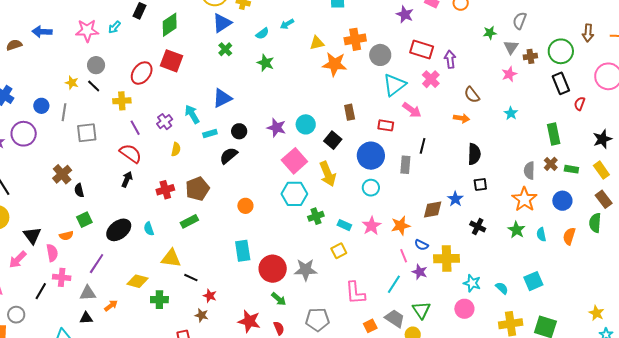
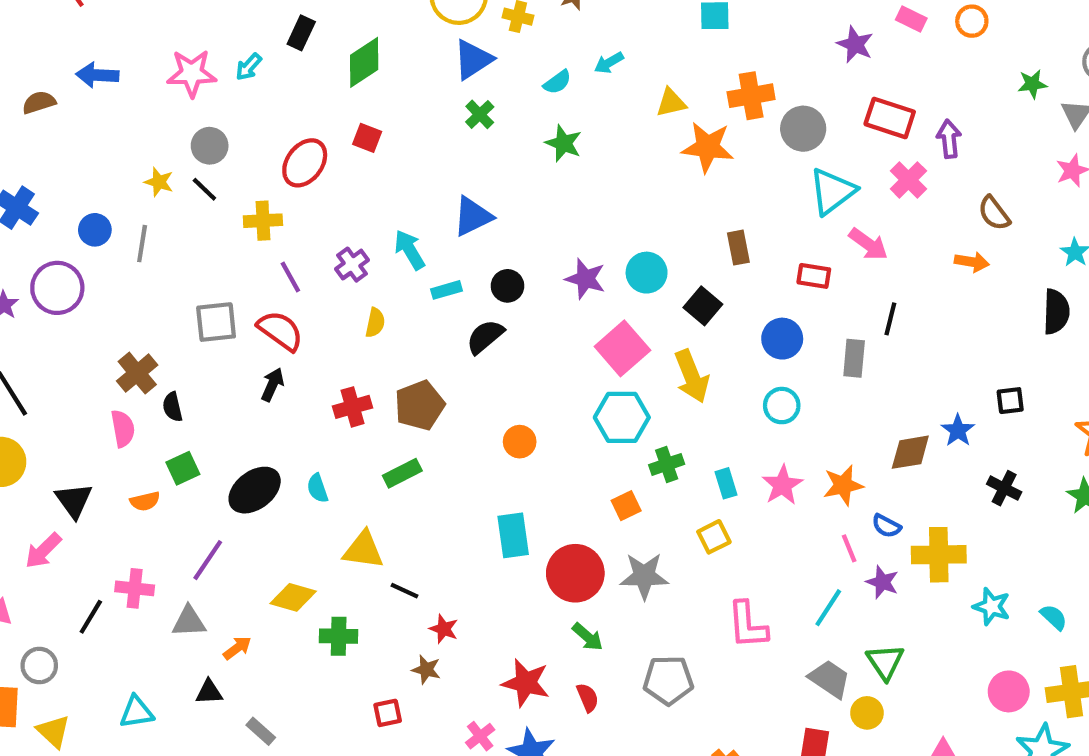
red square: (171, 61) -> (367, 138), size x0.6
gray square: (87, 133) -> (216, 322), moved
black semicircle: (474, 154) -> (1056, 312), moved
blue circle: (371, 156) -> (782, 339), size x0.7
cyan rectangle: (344, 225) -> (726, 483), turned 48
pink semicircle: (52, 253) -> (123, 429), moved
pink circle: (464, 309) -> (1009, 691), moved
black triangle: (86, 318) -> (209, 692), moved
orange square: (370, 326) -> (626, 506), moved

